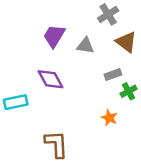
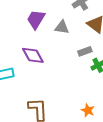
orange star: (109, 118) -> (88, 110), moved

